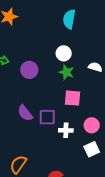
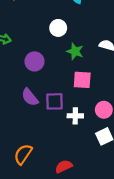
white circle: (64, 53) -> (58, 28), moved
purple circle: (29, 70) -> (35, 61), moved

